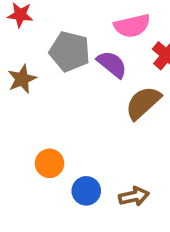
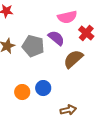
gray pentagon: (70, 51) -> (33, 46), moved
blue circle: (86, 191) -> (43, 88), moved

